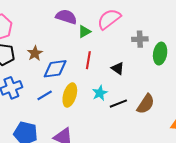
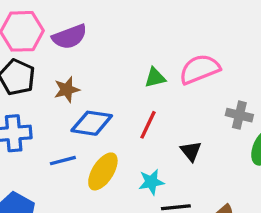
purple semicircle: (66, 17) -> (70, 37), moved, turned 125

